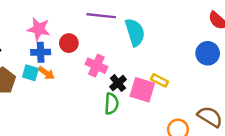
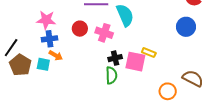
red circle: (69, 43) -> (80, 29), moved
pink cross: (96, 66) -> (104, 33), moved
cyan square: (30, 73) -> (43, 64), moved
black cross: (118, 83) -> (115, 58), turned 32

